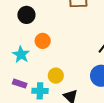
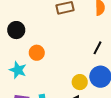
yellow circle: (56, 76) -> (80, 82), moved

